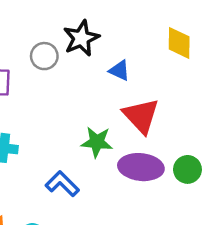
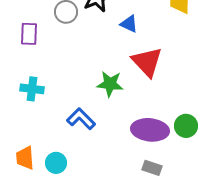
purple ellipse: (141, 167) -> (150, 130), moved
green circle: (187, 169) -> (186, 126), moved

